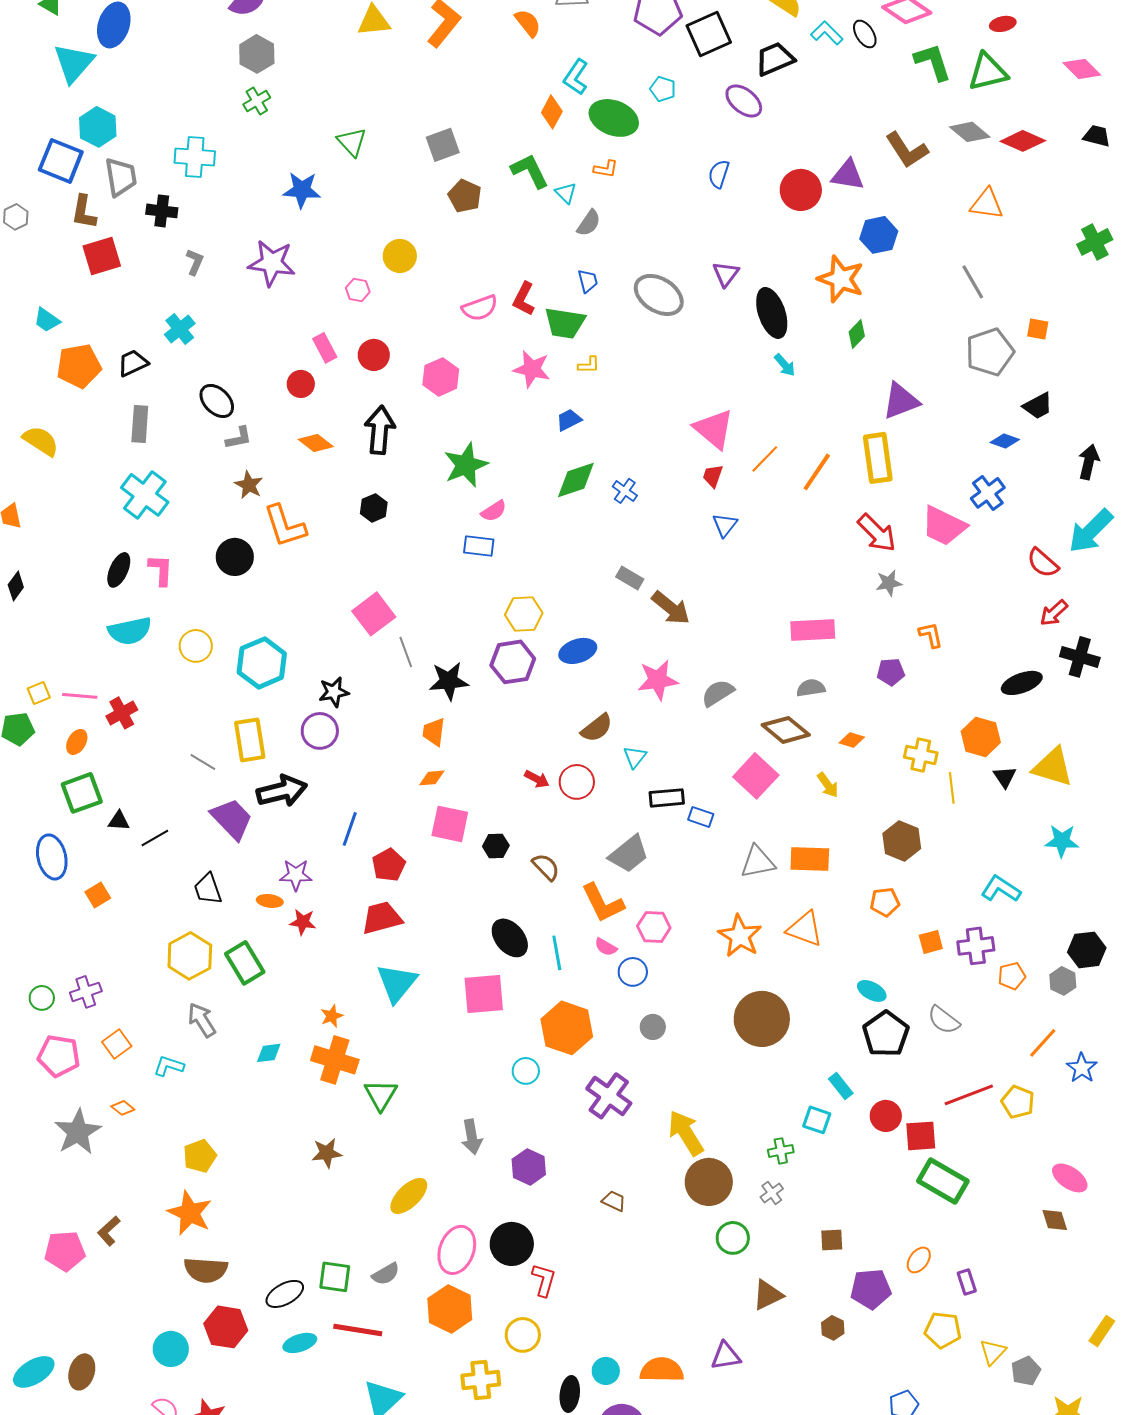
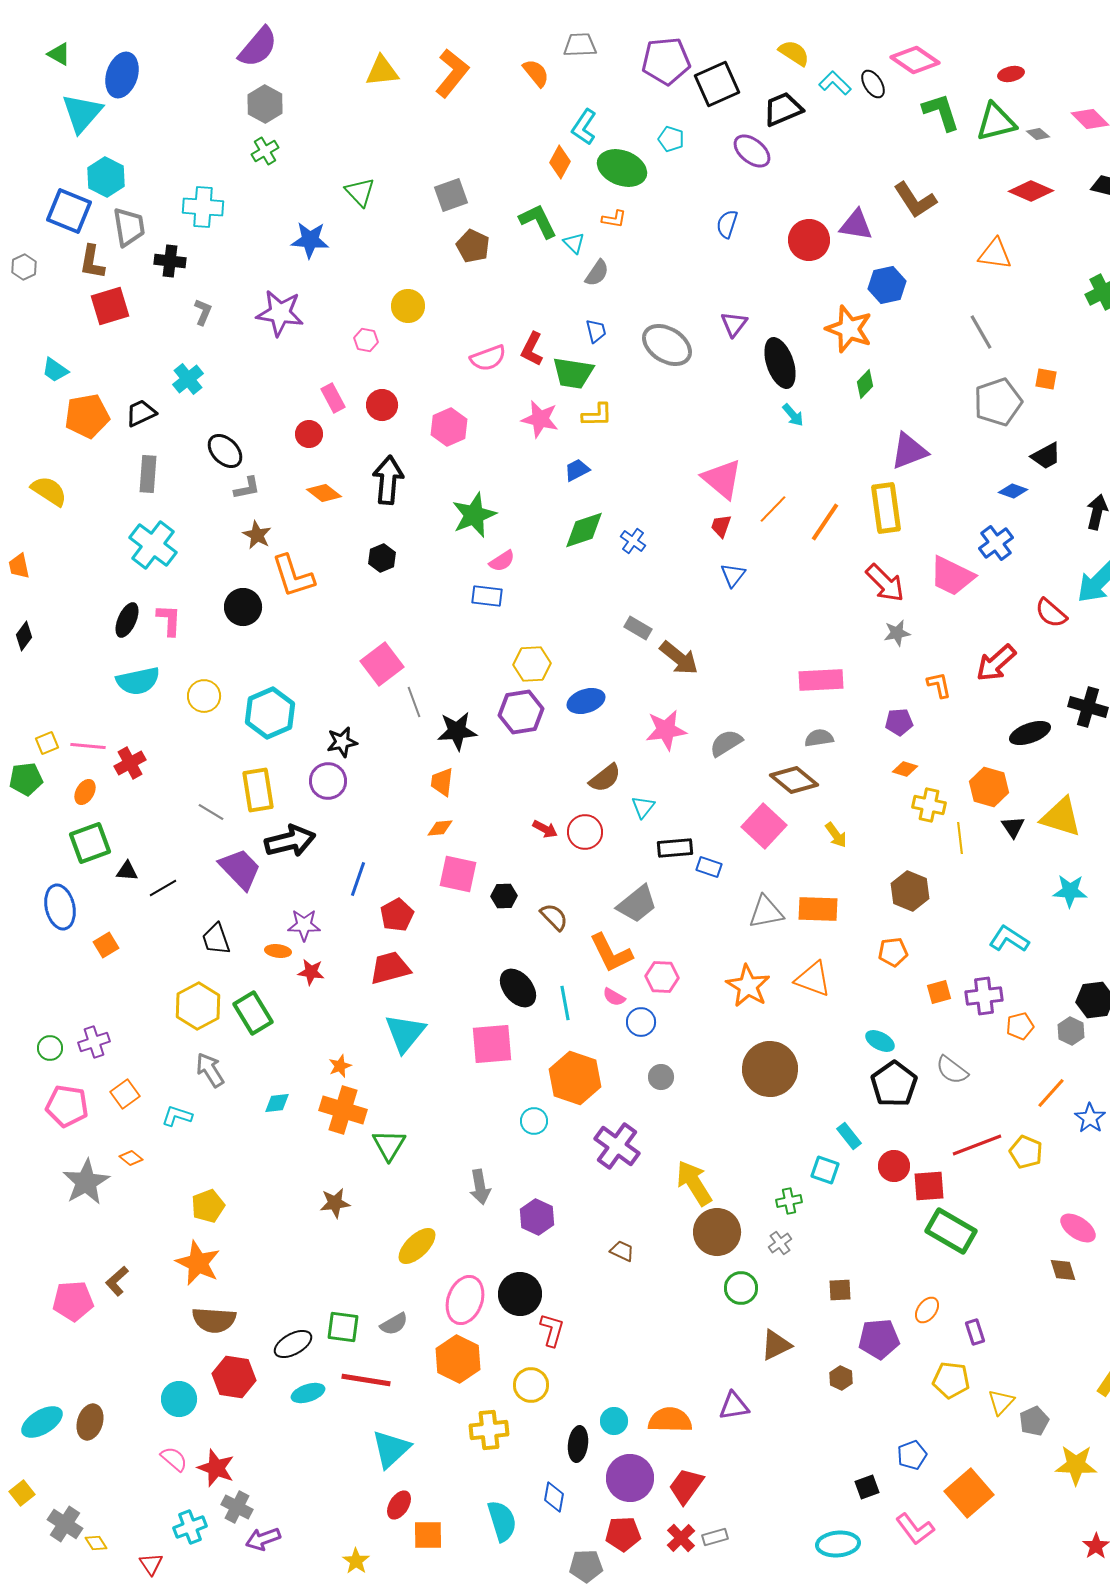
gray diamond: (970, 132) -> (1038, 134), moved, size x0.6
yellow L-shape: (589, 365) -> (597, 415), size x1.4
red arrow: (1054, 613) -> (996, 663), moved, size x1.4
orange diamond: (852, 740) -> (905, 769), moved

